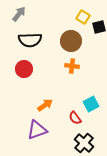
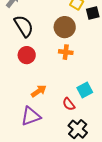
black semicircle: (30, 40) -> (24, 26), turned -120
red circle: (24, 69) -> (27, 55), moved

